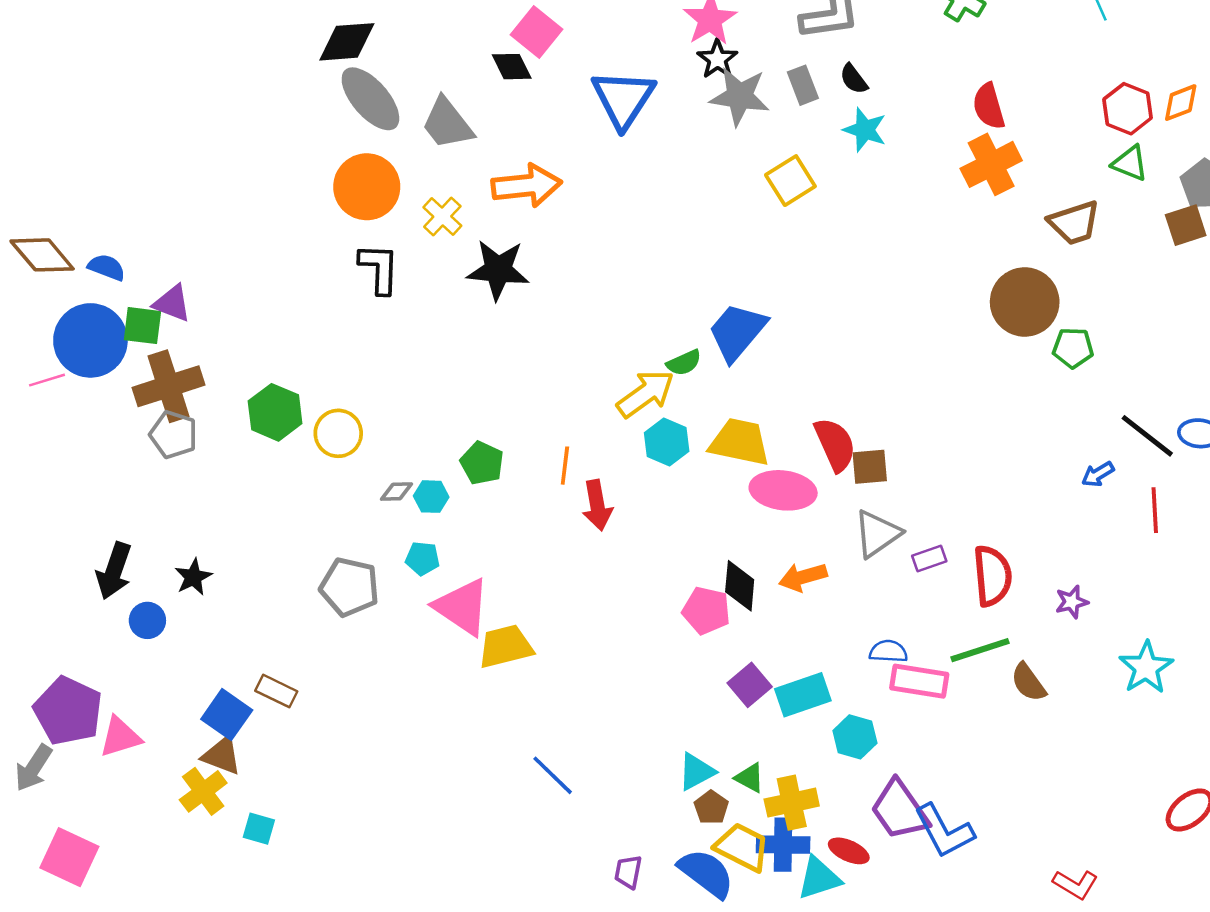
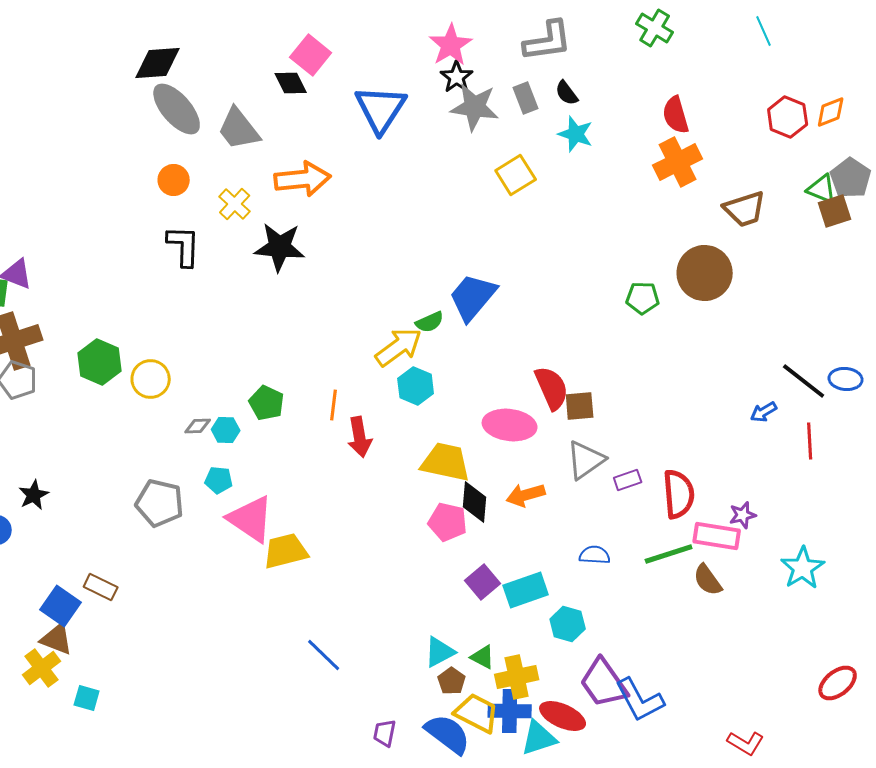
green triangle: (1130, 163) -> (822, 189), moved
orange circle: (367, 187) -> (174, 180), size x0.6
green pentagon: (1073, 348) -> (643, 298), moved
yellow trapezoid: (740, 442) -> (446, 462), moved
pink rectangle: (919, 681) -> (717, 536), moved
red ellipse: (849, 851) -> (563, 716), size x1.4

